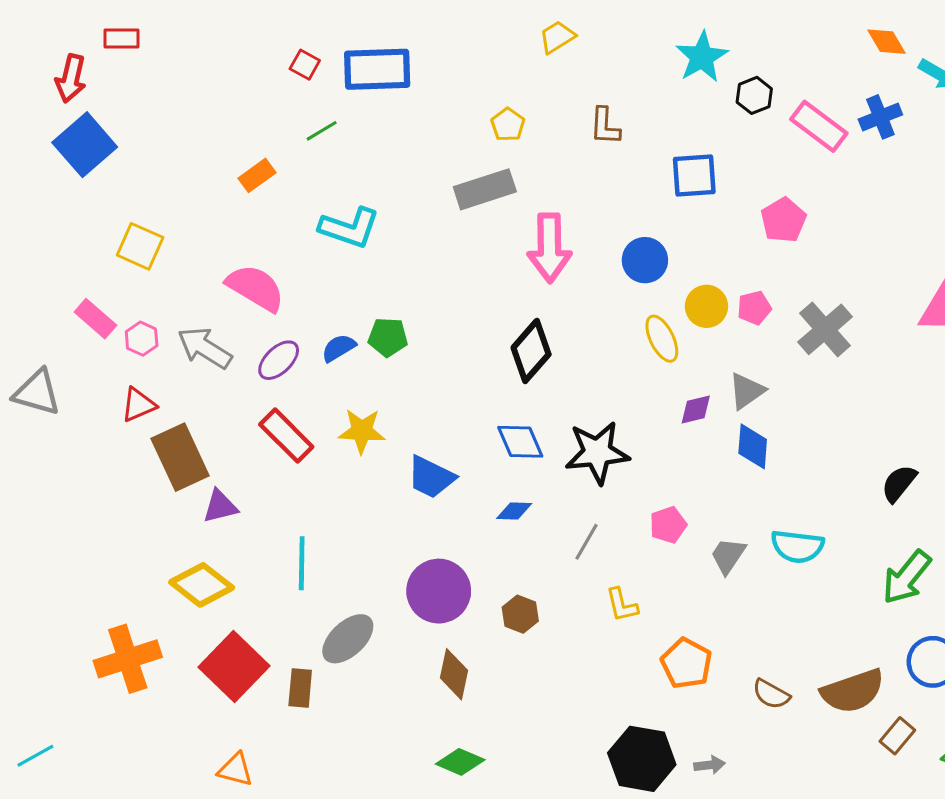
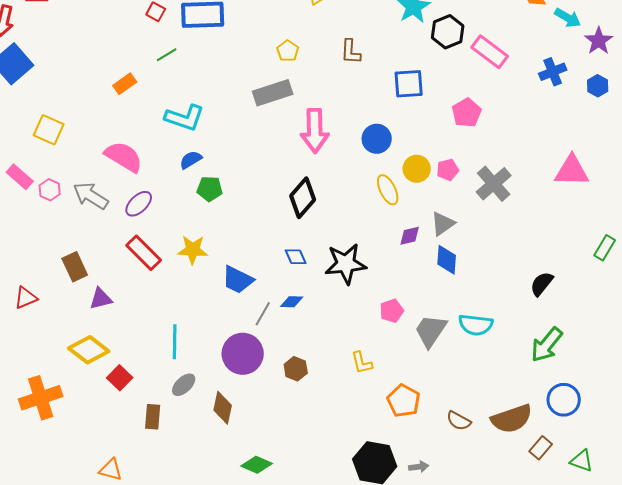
black hexagon: (754, 95) -> (448, 32), size x1.4
blue cross: (880, 117) -> (553, 72), moved
blue semicircle: (339, 348) -> (191, 160), moved
red triangle: (139, 405) -> (26, 298), moved
blue diamond: (520, 442) -> (296, 257), size x0.7
brown rectangle: (180, 457) -> (75, 267), size x0.7
gray line: (586, 542) -> (263, 314), moved
gray trapezoid: (728, 556) -> (431, 331), size x1.4
cyan line: (302, 563) -> (175, 342), moved
gray ellipse: (348, 639) -> (184, 385), size x0.7
red square: (234, 666) -> (120, 378), moved, size x0.6
brown diamond: (454, 674) -> (223, 408), moved

